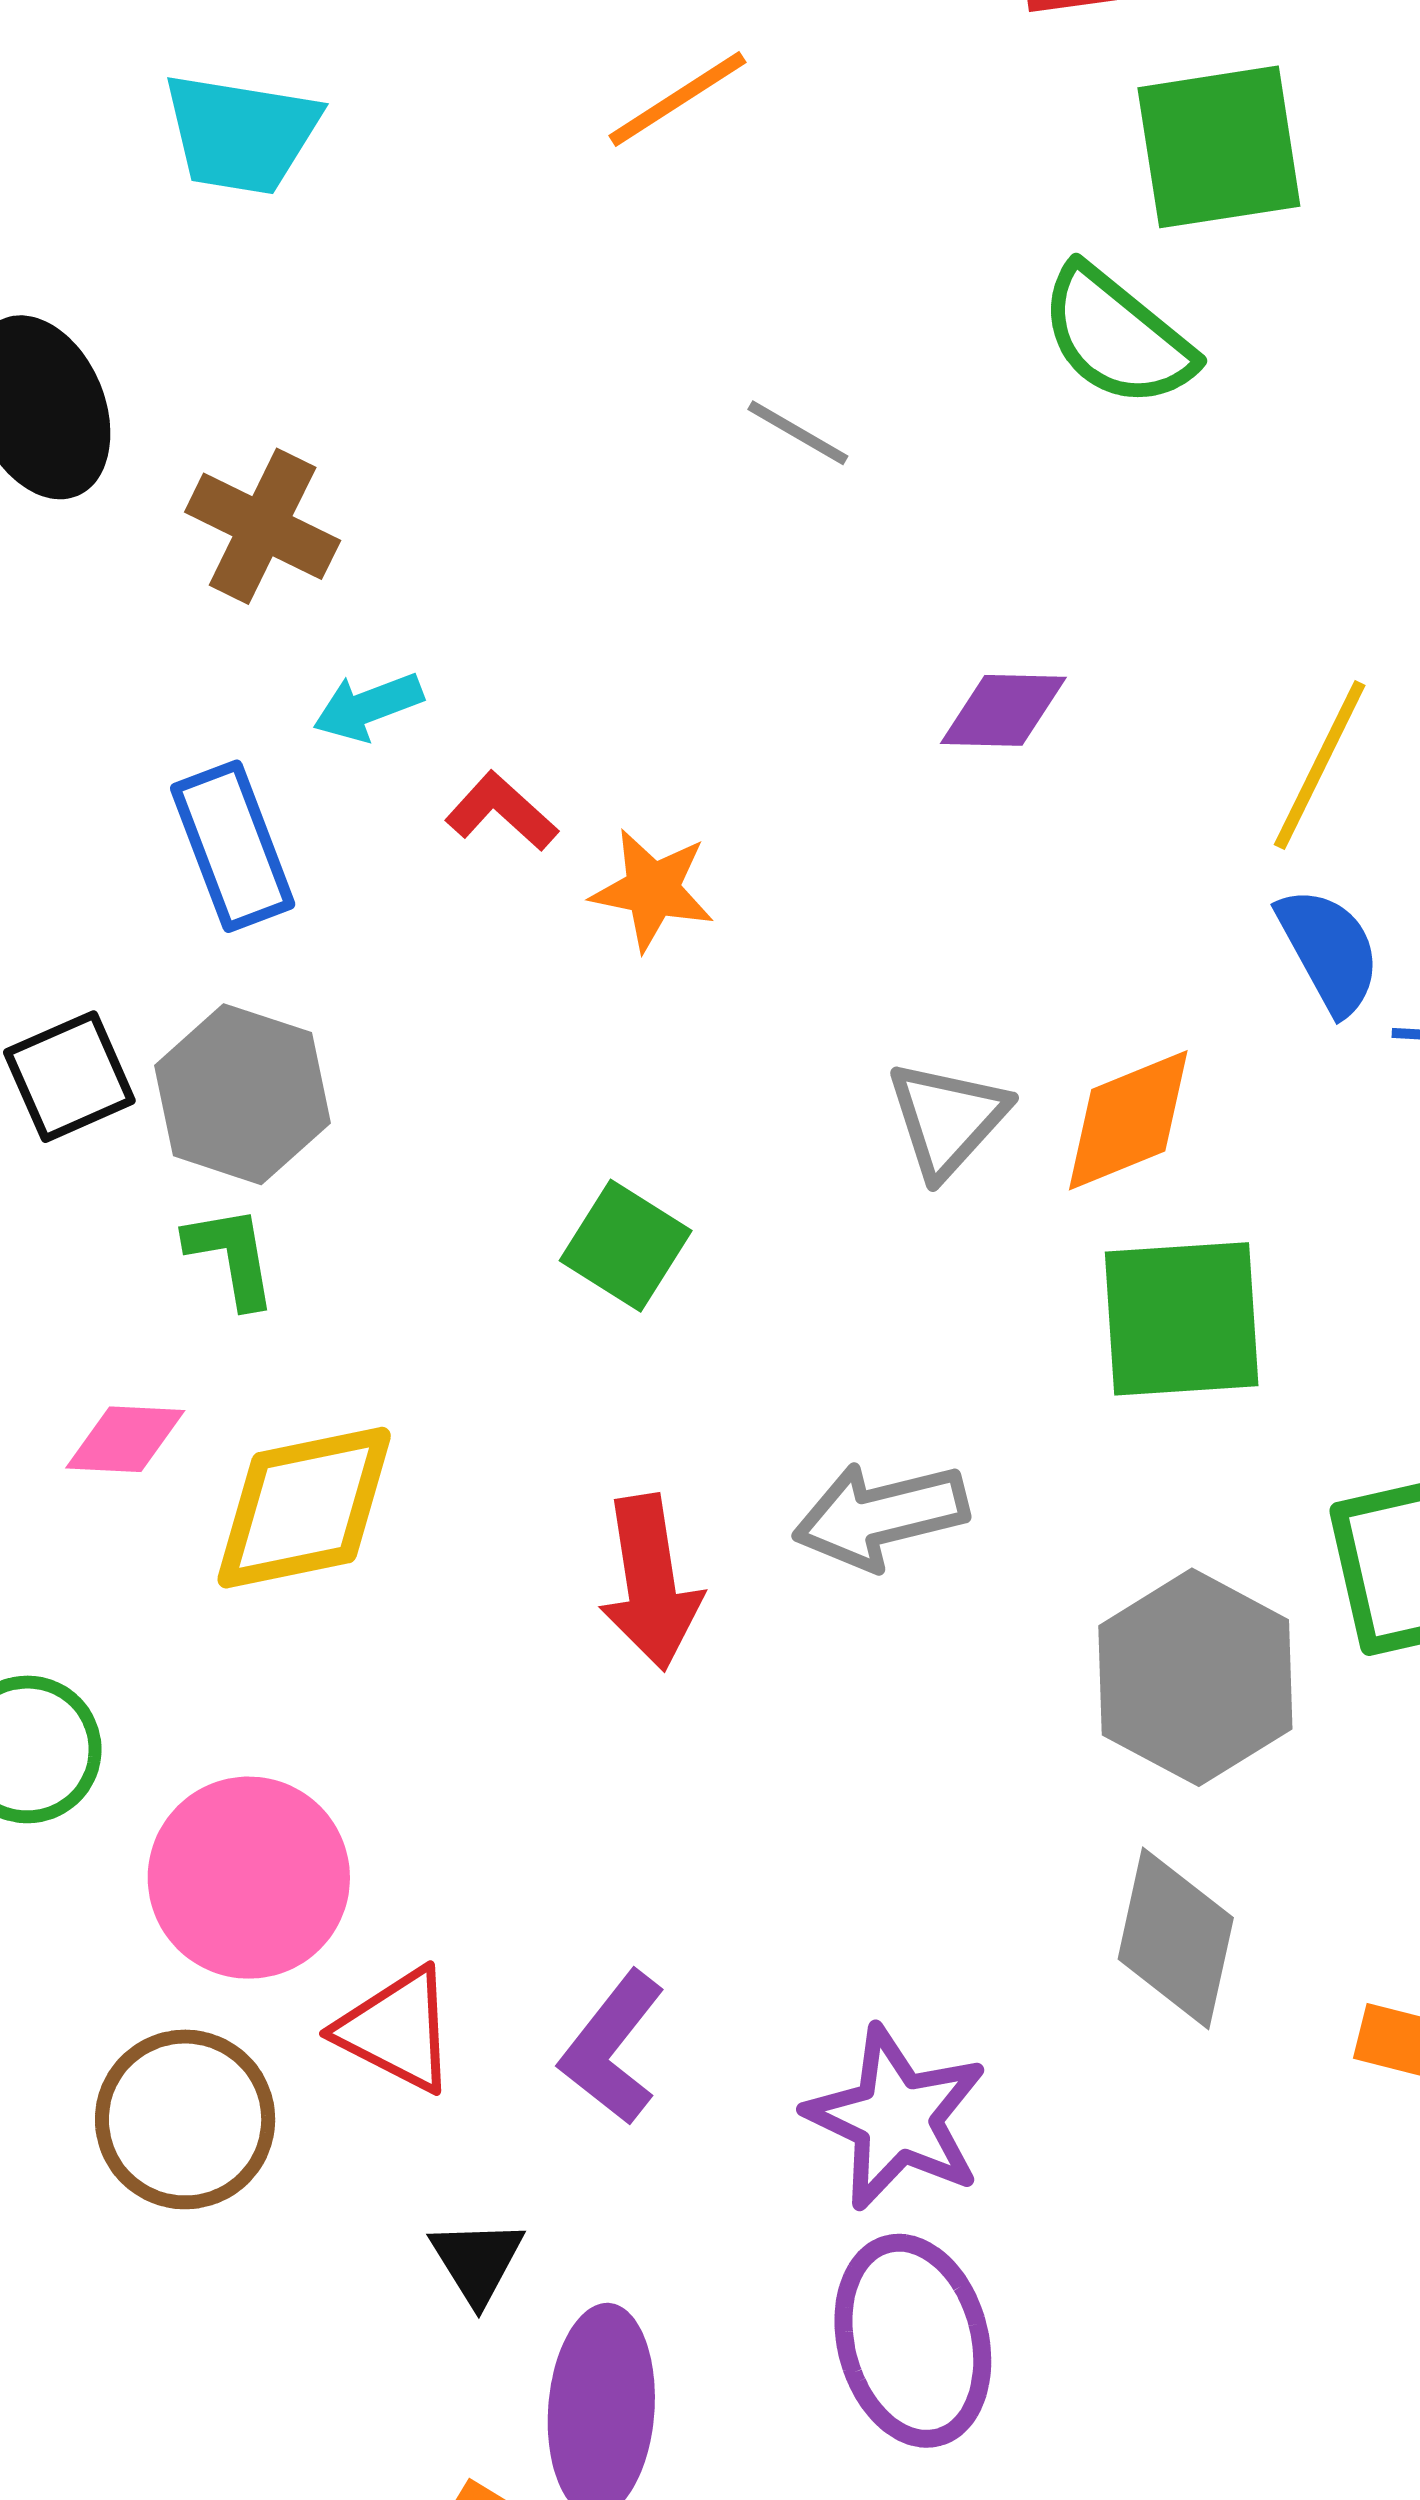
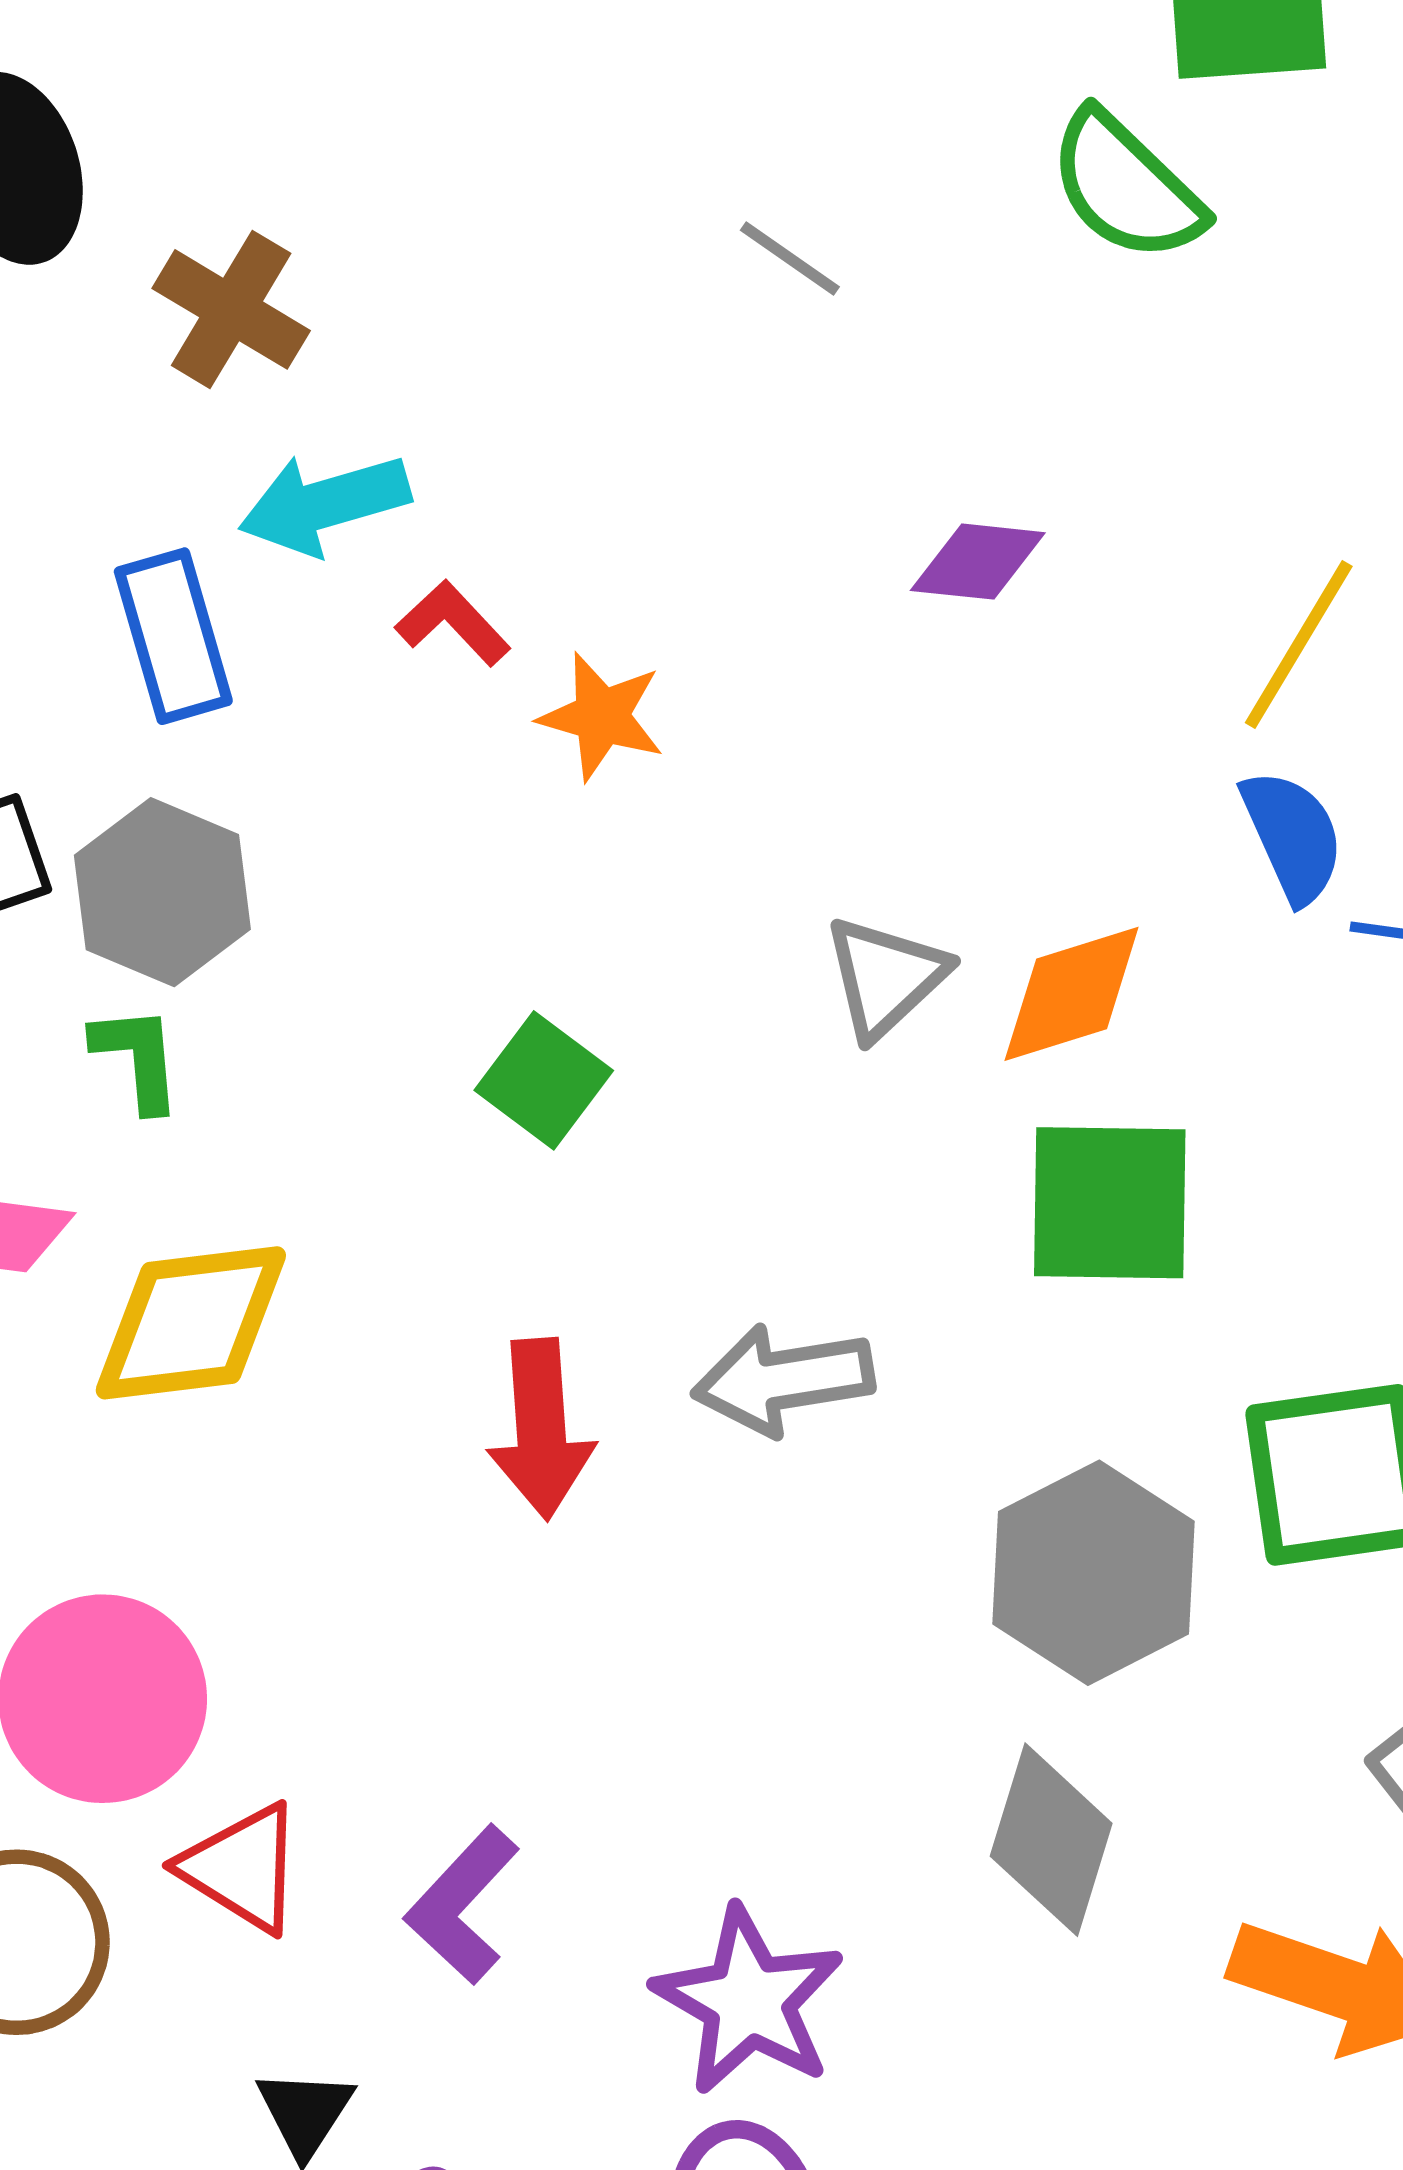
cyan arrow: (368, 707) -> (324, 504), size x1.5

